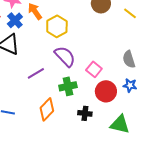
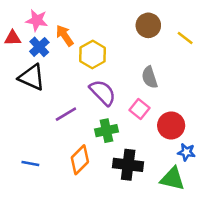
gray semicircle: (129, 59) -> (150, 77), moved
blue star: (130, 85) -> (186, 152), moved
red circle: (106, 91) -> (171, 125), moved
black cross: (85, 113) -> (128, 165), size x1.6

